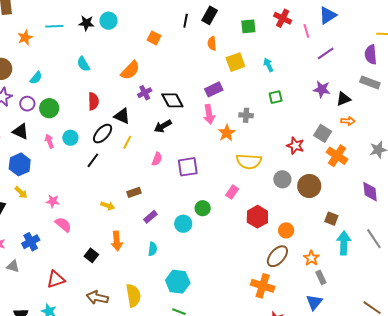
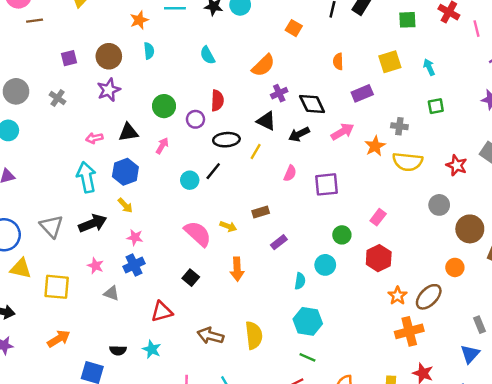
orange semicircle: (212, 43) -> (338, 61), moved
cyan semicircle: (36, 78) -> (149, 51), moved, turned -48
purple circle: (27, 104) -> (195, 119), moved
pink arrow: (209, 114) -> (342, 132), moved, turned -114
black triangle: (122, 116) -> (266, 121), moved
black triangle: (21, 131) -> (128, 132), turned -36
black ellipse: (103, 134) -> (226, 140), turned 40
cyan circle: (70, 138) -> (190, 180), moved
pink arrow: (49, 141) -> (162, 146), turned 48
yellow semicircle: (249, 161) -> (408, 162), moved
brown circle: (309, 186) -> (470, 229), moved
pink star: (53, 201) -> (135, 237), moved
red hexagon: (257, 217) -> (379, 258), moved
cyan circle: (183, 224) -> (325, 265), moved
pink semicircle: (63, 225) -> (198, 234), moved, size x1.4
orange circle: (286, 230) -> (455, 267), moved
cyan semicircle: (153, 249) -> (300, 281), moved
black square: (91, 255) -> (191, 278), moved
orange star: (311, 258) -> (397, 296), moved
orange cross: (263, 286) -> (409, 331), turned -35

